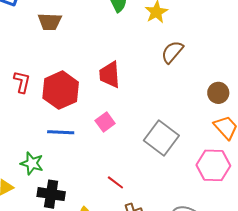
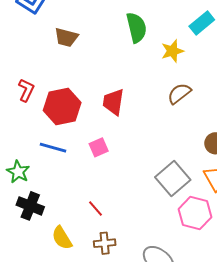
gray square: (161, 138) -> (173, 178), moved

